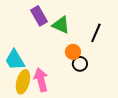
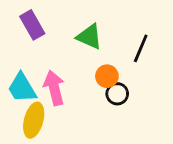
purple rectangle: (39, 16) -> (32, 25), moved
pink arrow: (41, 80) -> (54, 88), moved

